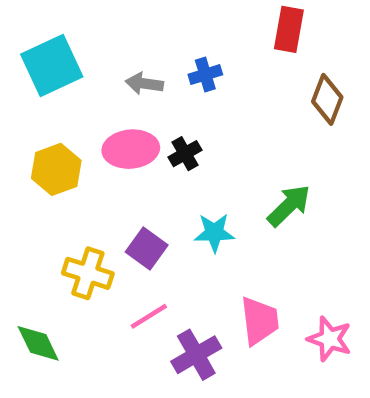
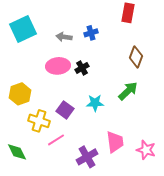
brown diamond: (327, 99) -> (136, 57), moved
yellow hexagon: (56, 169) -> (20, 94), moved
pink line: (149, 316) -> (56, 140), moved

